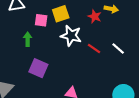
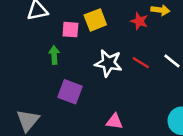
white star: (71, 36) -> (108, 63), moved

